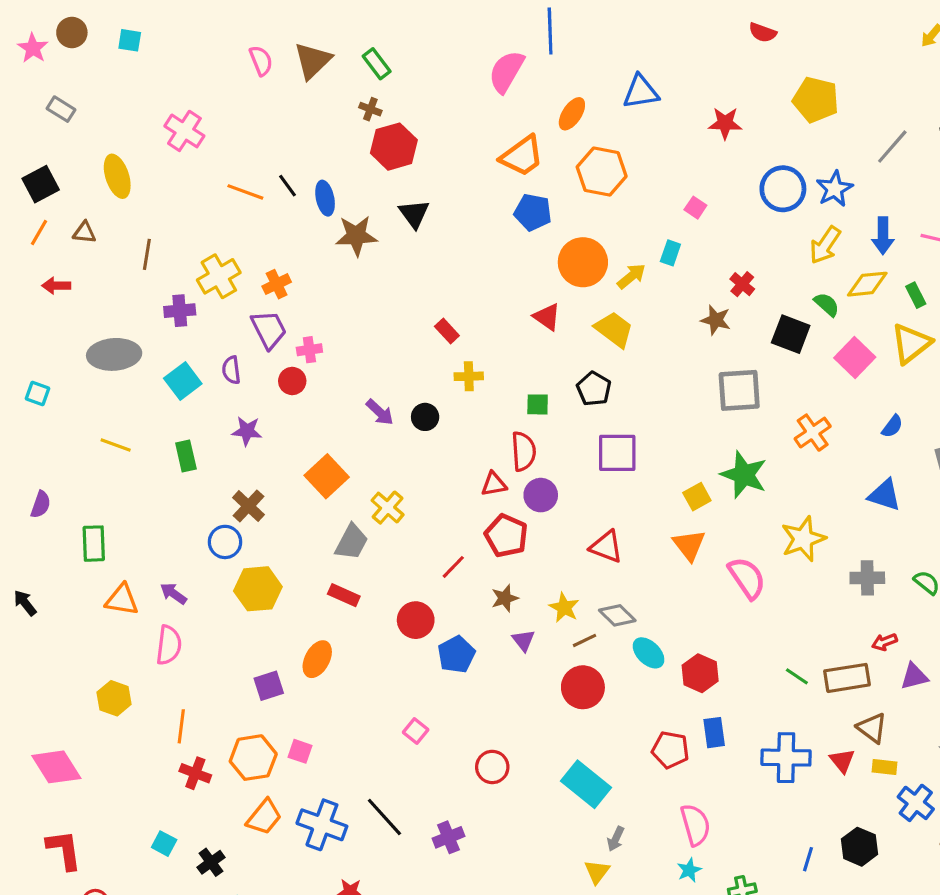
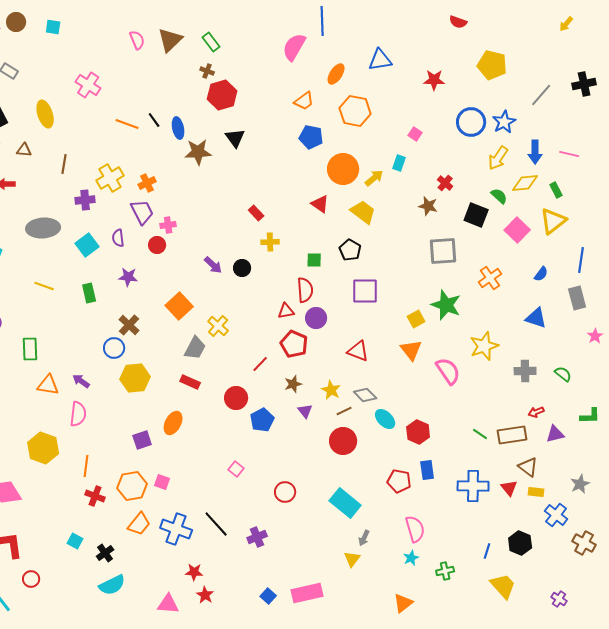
orange trapezoid: (522, 156) -> (304, 101), size x0.7
yellow hexagon: (114, 698) -> (43, 448), size x1.4

